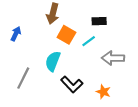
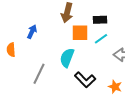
black rectangle: (99, 21) -> (100, 20), moved
orange square: (66, 35) -> (80, 33), turned -30

